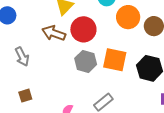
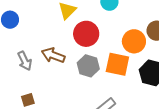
orange circle: (128, 17) -> (134, 41), moved
brown arrow: (54, 33) -> (53, 55), moved

